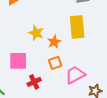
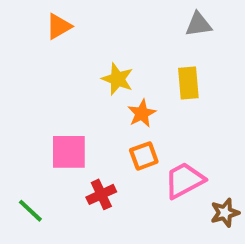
yellow rectangle: (77, 27) -> (188, 83), size x0.7
yellow star: (36, 33) -> (117, 79), moved

